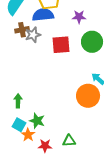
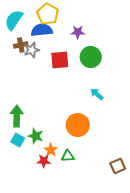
orange circle: (88, 96) -> (78, 125), moved
green arrow: (18, 101) -> (17, 116), size x1.5
orange star: (28, 135) -> (51, 150), moved

